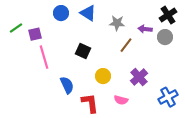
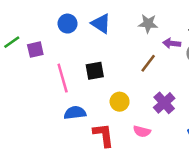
gray star: (117, 23) -> (148, 24), moved
black square: (83, 51) -> (95, 71), turned -35
pink line: (44, 57) -> (63, 78), moved
blue semicircle: (67, 85) -> (75, 113), turned -72

